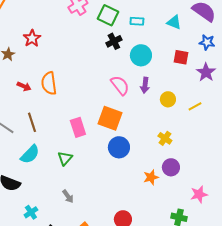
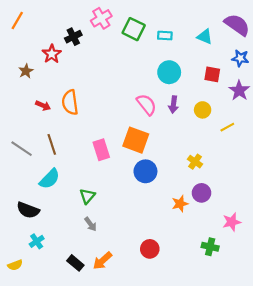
black cross: (114, 41) -> (73, 37), moved
yellow circle: (168, 99) -> (203, 110), moved
green triangle: (65, 158) -> (87, 196), moved
cyan cross: (31, 212) -> (37, 241), moved

